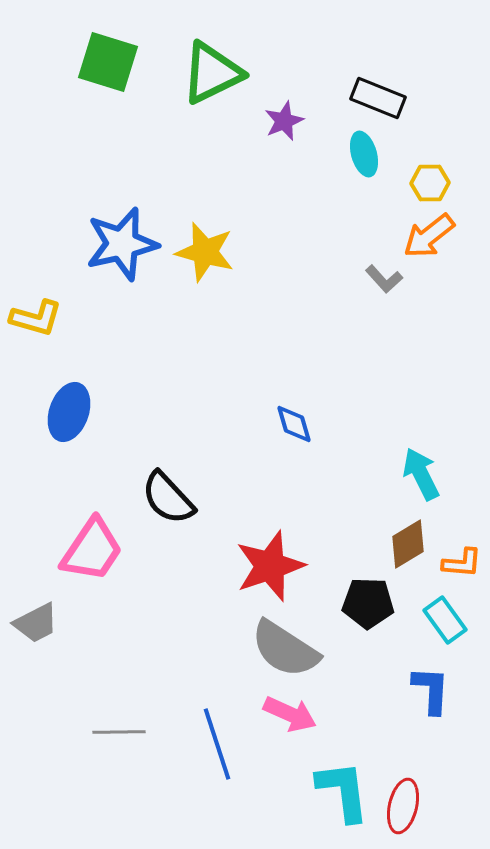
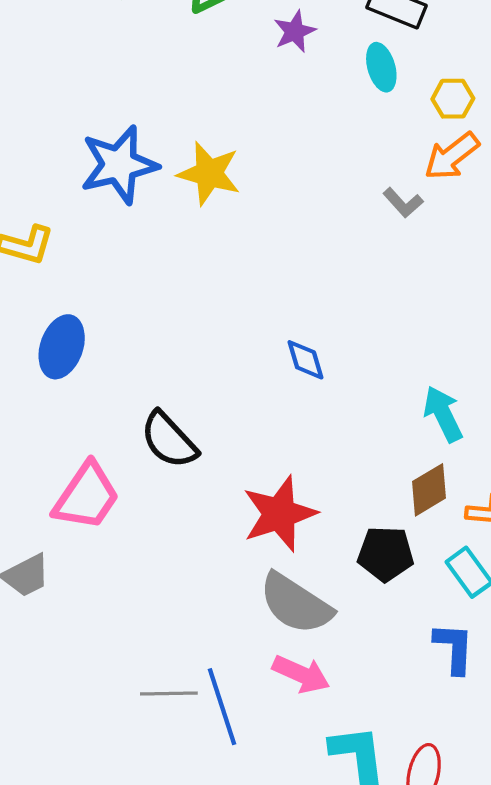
gray line: (119, 732) -> (169, 694), moved

